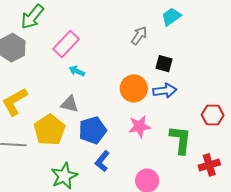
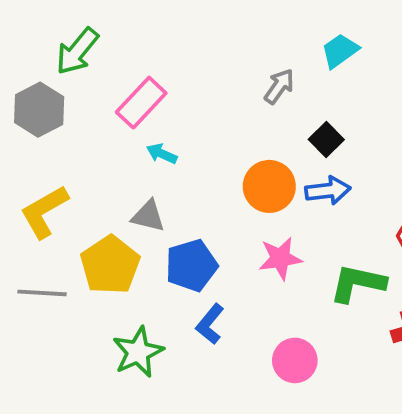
black square: (164, 64) -> (326, 139), turned 30
green L-shape: (180, 140) -> (358, 283), turned -84

